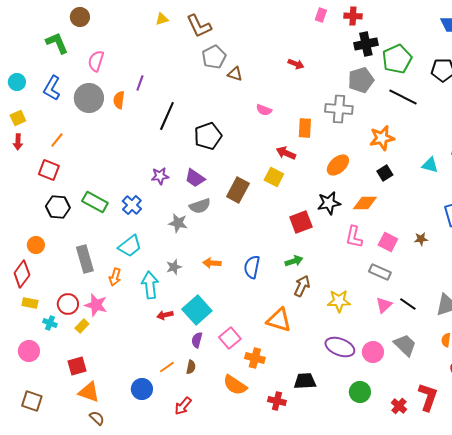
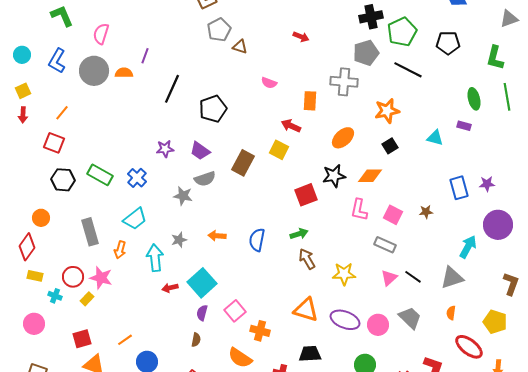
orange semicircle: (119, 100) -> (124, 73), turned 84
brown arrow: (302, 286) -> (307, 259), turned -55
orange triangle: (279, 320) -> (306, 310), moved
orange line: (167, 367) -> (125, 340), moved

